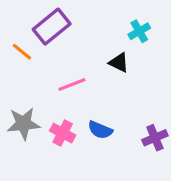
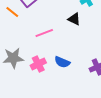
pink cross: (63, 133) -> (38, 64), turned 35

